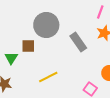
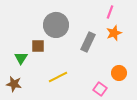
gray rectangle: (78, 42) -> (88, 42), turned 60

